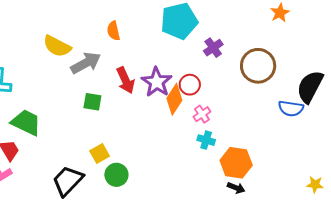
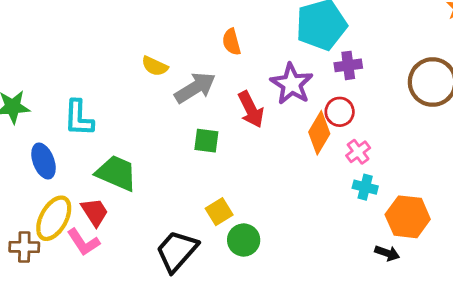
yellow semicircle: (57, 46) -> (155, 66), size x0.7
purple cross: (213, 48) -> (348, 65), moved, turned 30
purple star: (157, 82) -> (292, 84), moved
black arrow: (236, 188) -> (387, 253), moved

